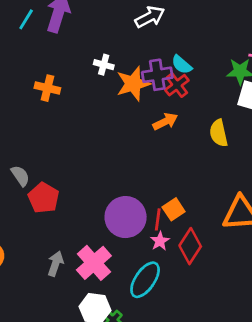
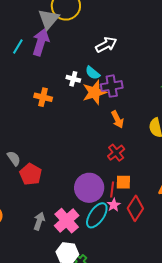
cyan semicircle: (182, 65) -> (93, 73), moved
red cross: (177, 85) -> (116, 153), moved
orange cross: (47, 88) -> (43, 97), moved
orange arrow: (165, 121) -> (117, 119), turned 90
orange square: (174, 209) -> (123, 182), turned 35
cyan ellipse: (145, 280) -> (97, 215), moved

